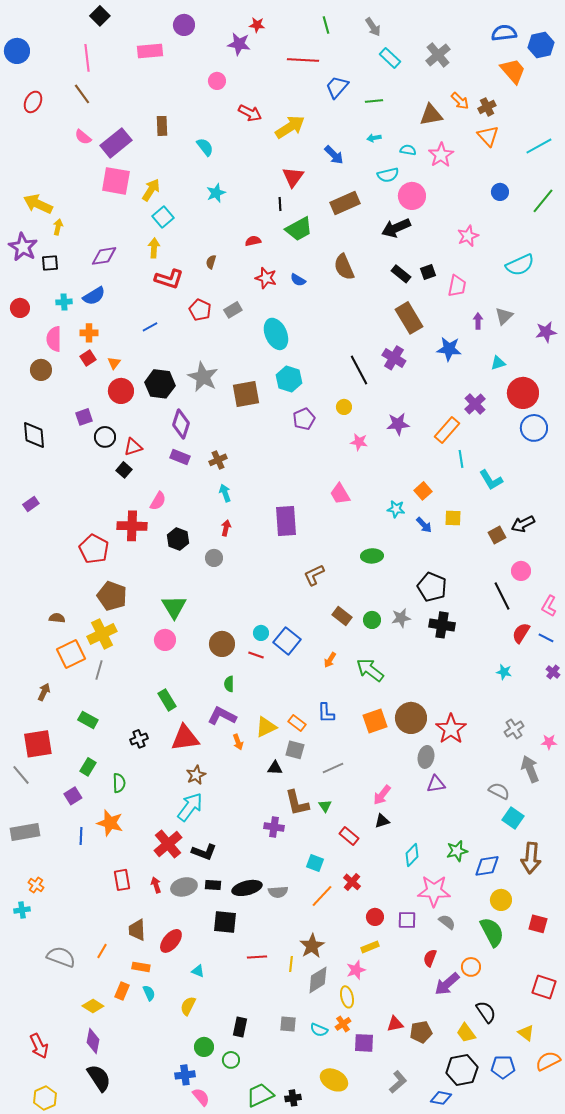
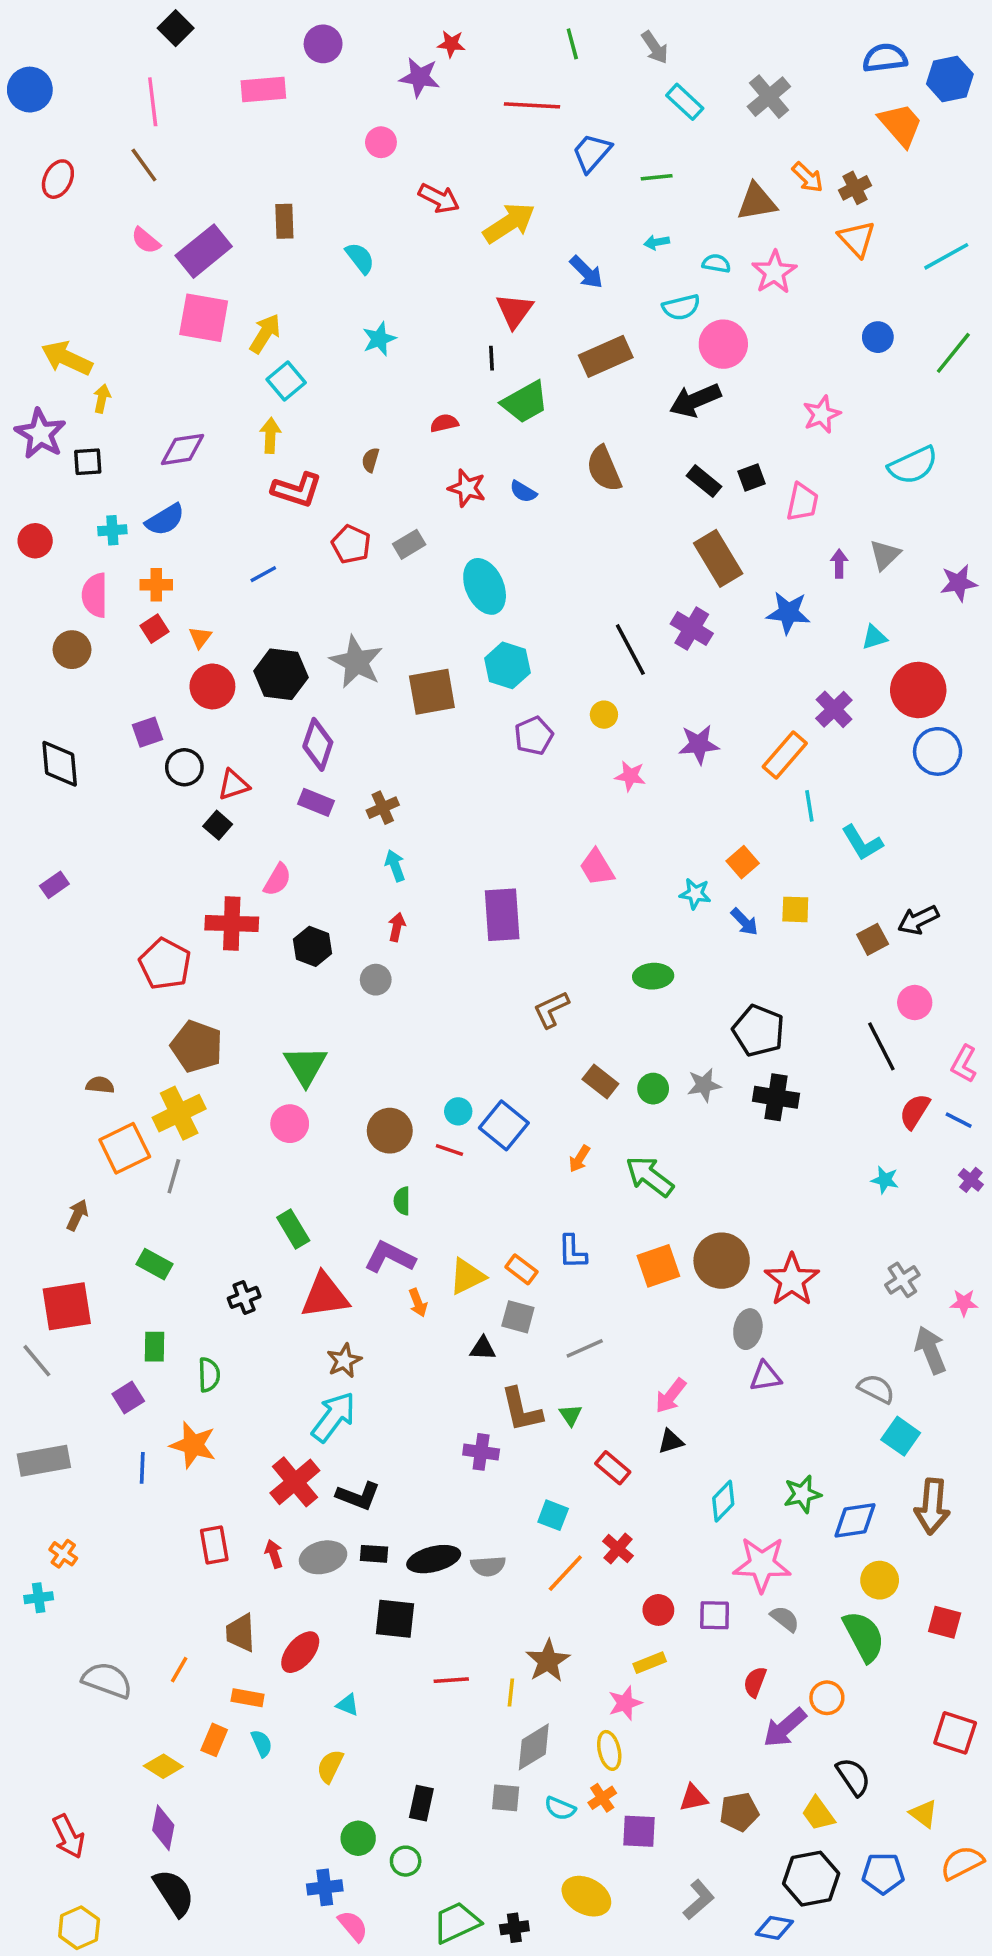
green rectangle: (88, 767) -> (154, 1347), turned -30
gray diamond: (318, 980) -> (534, 1747), moved

